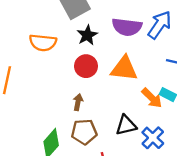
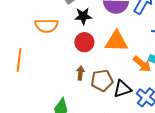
black star: (87, 35) -> (83, 16), turned 30
brown pentagon: (84, 132) -> (102, 80), moved

